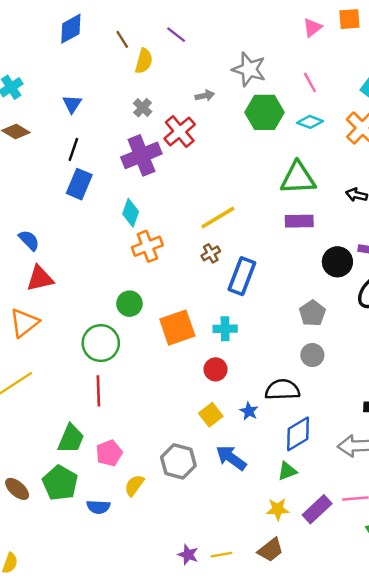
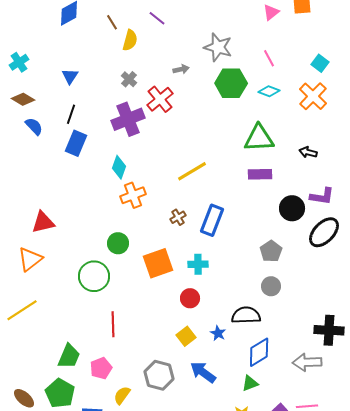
blue semicircle: (29, 240) -> (34, 126), moved
brown cross: (211, 253) -> (178, 217), moved
red line: (98, 391) -> (113, 324), moved

